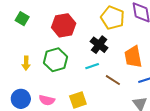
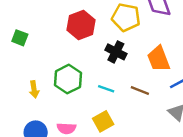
red hexagon: (64, 25) -> (81, 25), moved
cyan line: (92, 66) -> (106, 89), moved, turned 48

